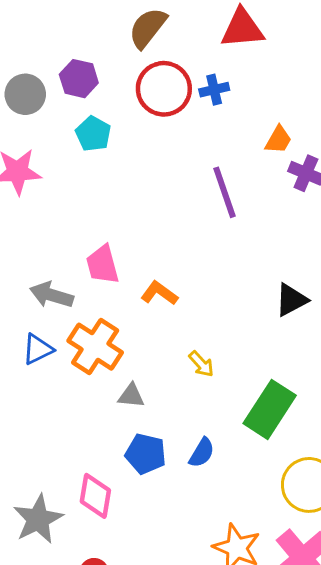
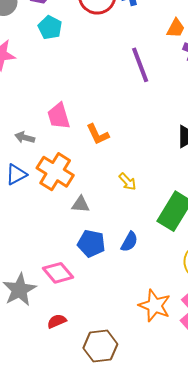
orange L-shape: (159, 293) -> (98, 134), turned -150
gray arrow: (51, 295) -> (25, 137), size x0.7
pink diamond: (95, 496) -> (58, 273), turned -48

